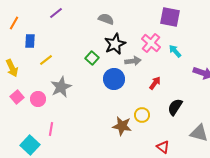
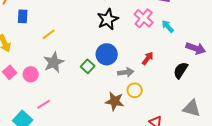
green square: (92, 58) -> (88, 66), moved
yellow line: (46, 60) -> (49, 34), moved
gray arrow: (133, 61) -> (126, 72), moved
black semicircle: (175, 107) -> (181, 70), moved
pink line: (51, 129) -> (44, 104), turned 48

